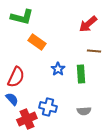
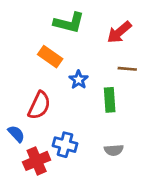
green L-shape: (22, 17) -> (69, 23), moved
blue star: (58, 69) -> (79, 80), moved
red semicircle: (16, 77) -> (39, 105), moved

